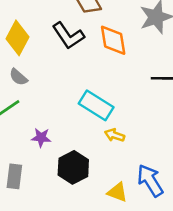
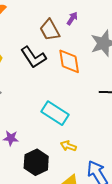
yellow arrow: (115, 135) -> (68, 146), moved

